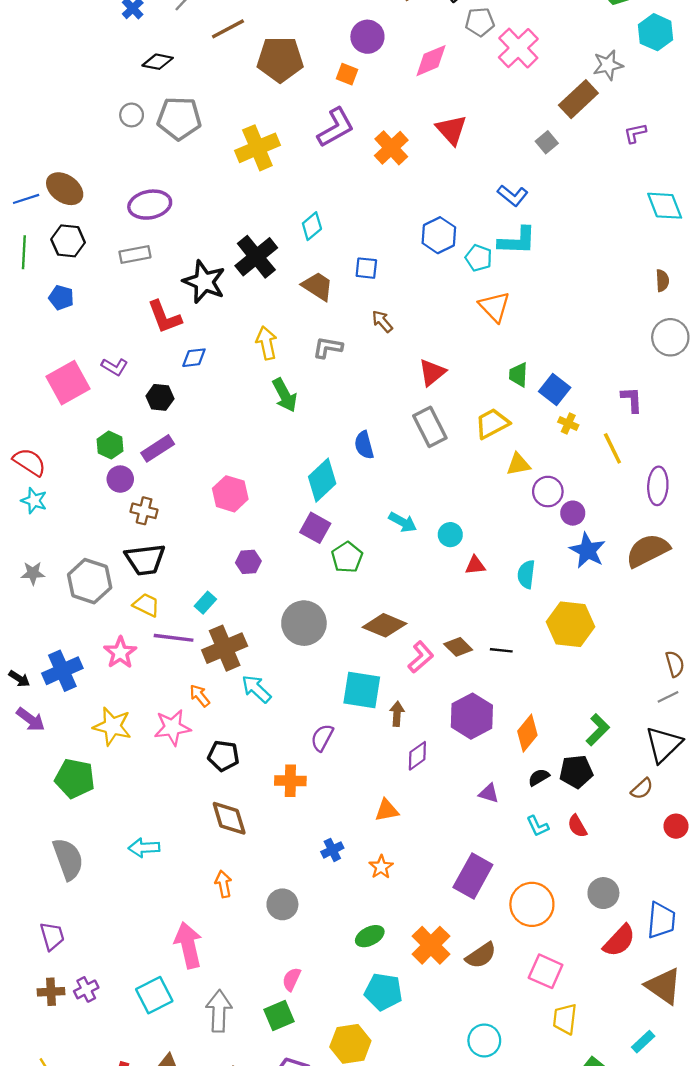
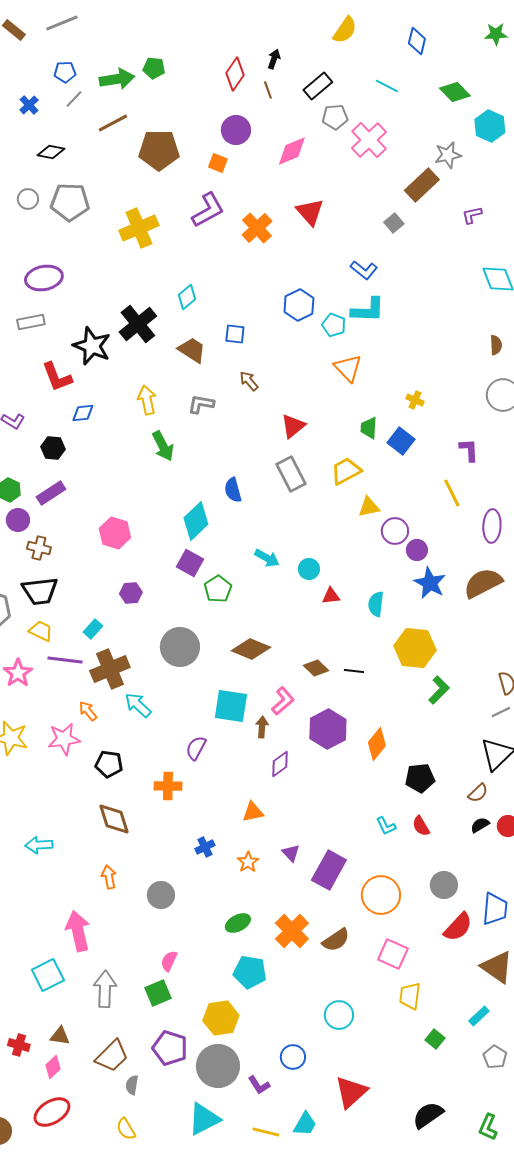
yellow cross: (568, 423) -> (415, 400), moved
pink L-shape: (421, 657) -> (283, 701), moved
green L-shape: (598, 730) -> (439, 690), moved
black semicircle: (539, 777) -> (480, 825), moved
purple triangle: (489, 793) -> (291, 853), moved, turned 30

